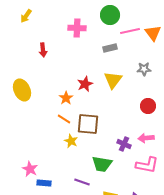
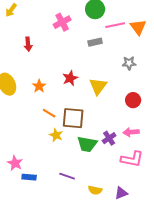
pink cross: (77, 28) -> (62, 22), turned -30
yellow triangle: (113, 80) -> (98, 86), moved
orange star: (66, 98) -> (39, 86), moved
purple cross: (124, 144) -> (109, 138), turned 32
green trapezoid: (102, 164) -> (87, 144), moved

